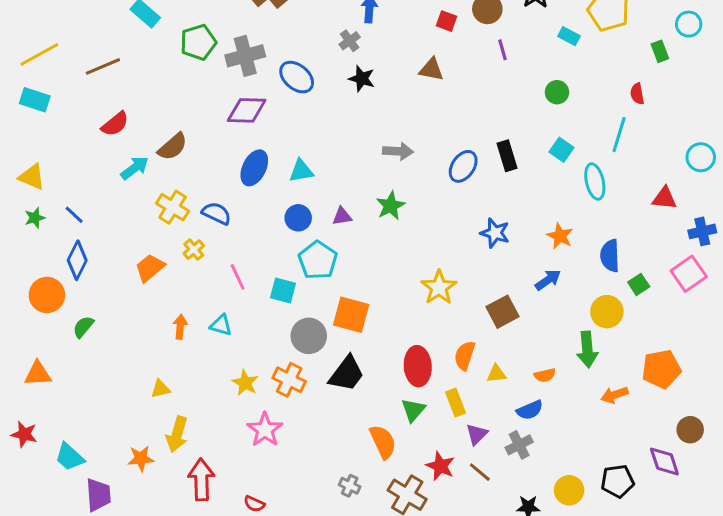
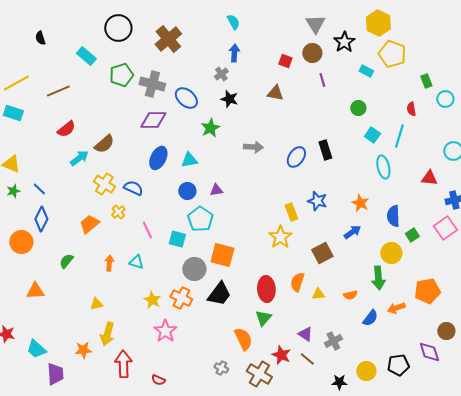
cyan circle: (689, 24) -> (445, 99), moved
gray cross: (245, 56) -> (152, 84), turned 30
cyan square: (562, 150) -> (372, 135), moved
green star: (390, 206) -> (210, 128), moved
green semicircle: (83, 327) -> (66, 261), moved
orange triangle: (38, 374) -> (35, 291), moved
yellow rectangle: (456, 402) -> (291, 212), moved
blue semicircle: (530, 410) -> (370, 318), moved, turned -30
purple triangle: (477, 434) -> (305, 334), turned -42

